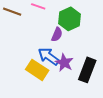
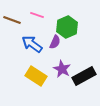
blue arrow: (49, 56) -> (32, 44), moved
black rectangle: (87, 70) -> (84, 76), turned 40

